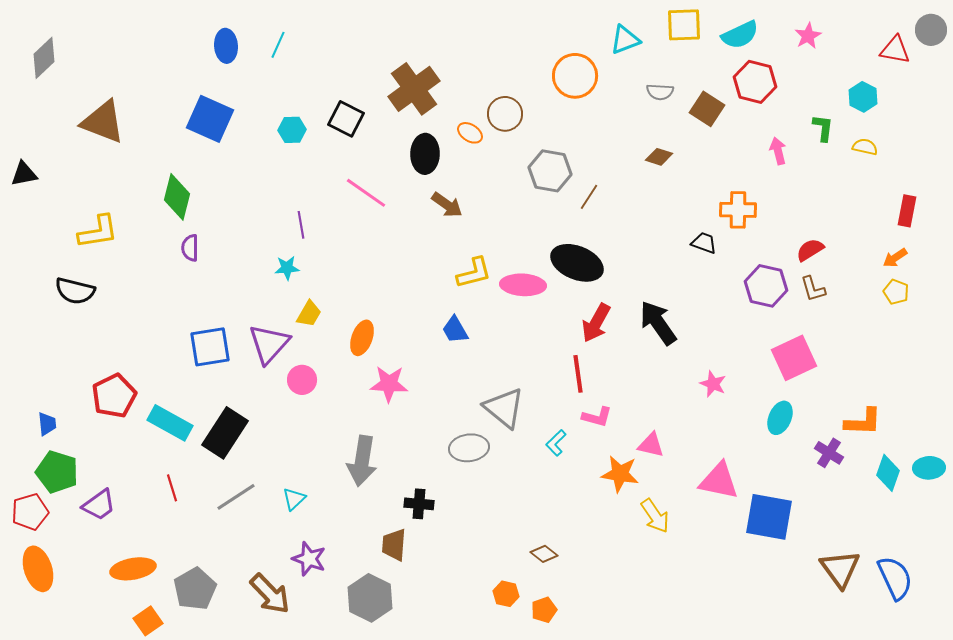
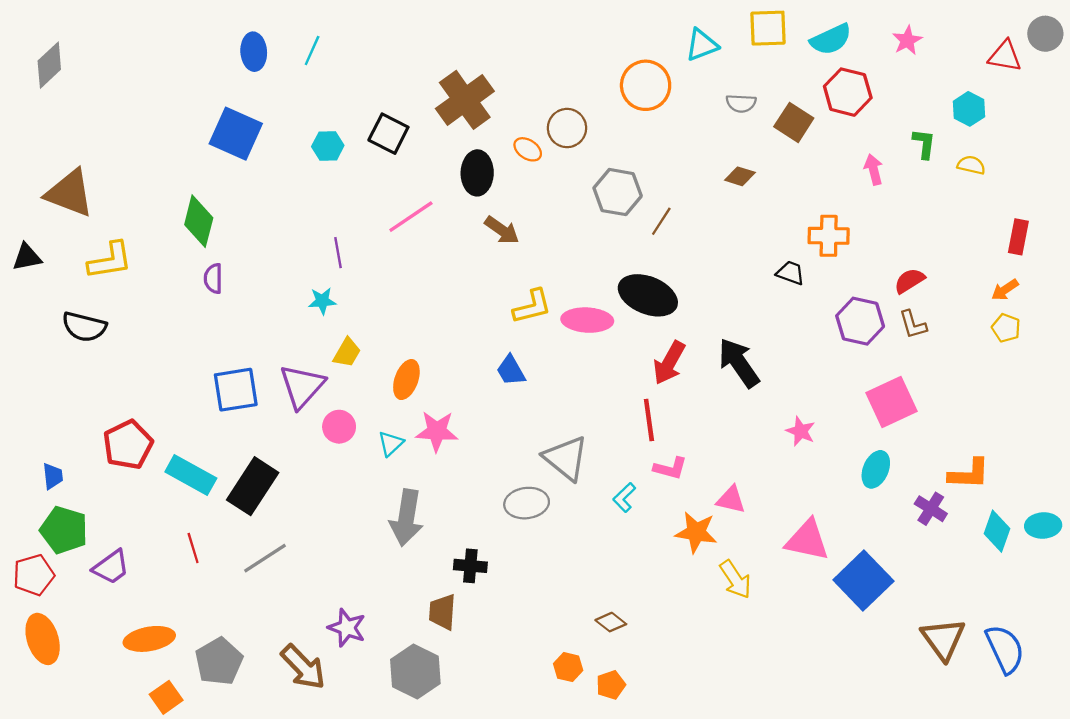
brown triangle: (103, 122) -> (70, 193), moved
black triangle: (24, 174) -> (27, 257), moved
pink line: (366, 193) -> (411, 217), turned -69
cyan triangle: (294, 499) -> (391, 444), moved
blue square: (769, 517) -> (863, 581), turned 36

